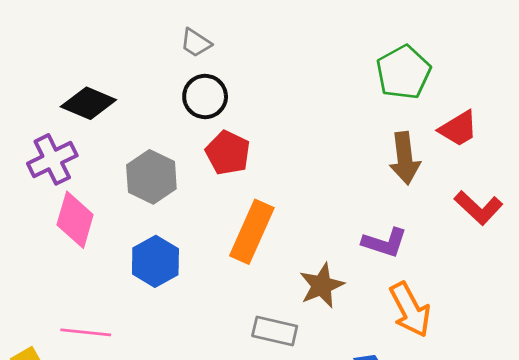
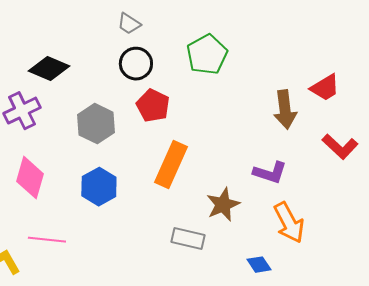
green pentagon: (403, 72) -> (207, 55), moved
pink diamond: (75, 220) -> (30, 178), moved

